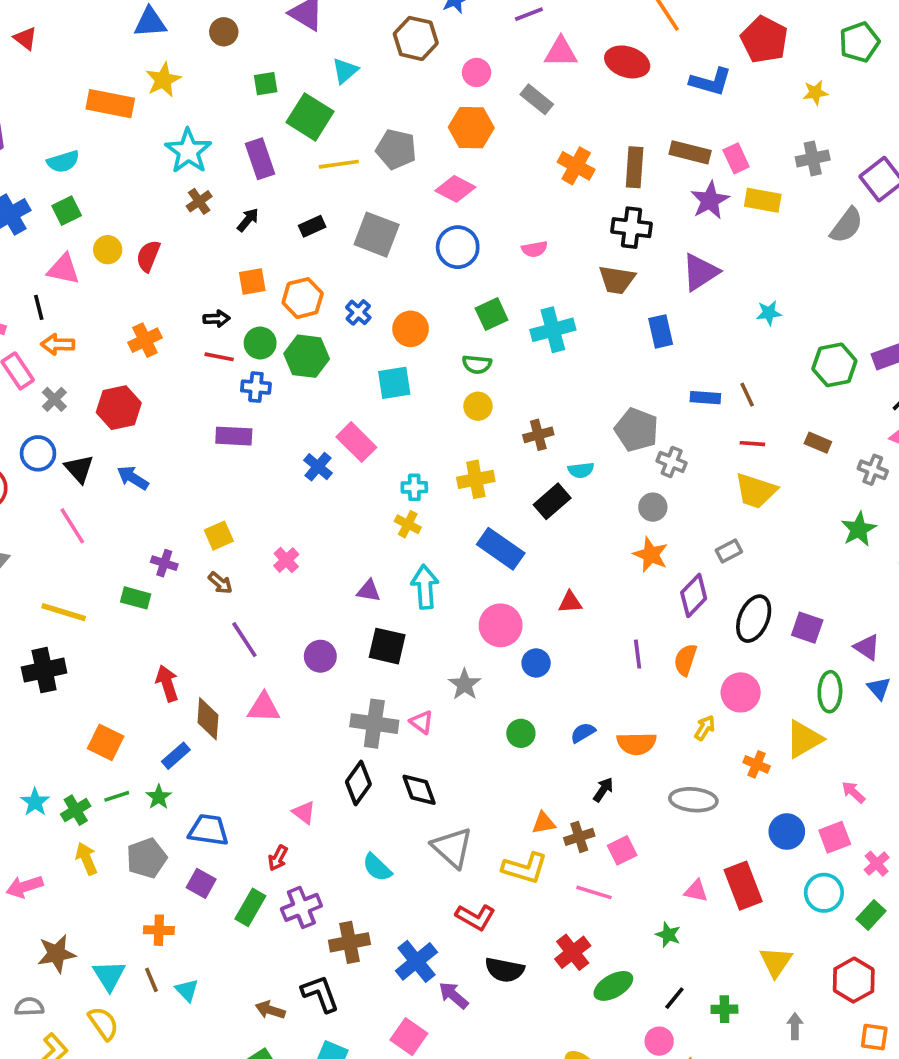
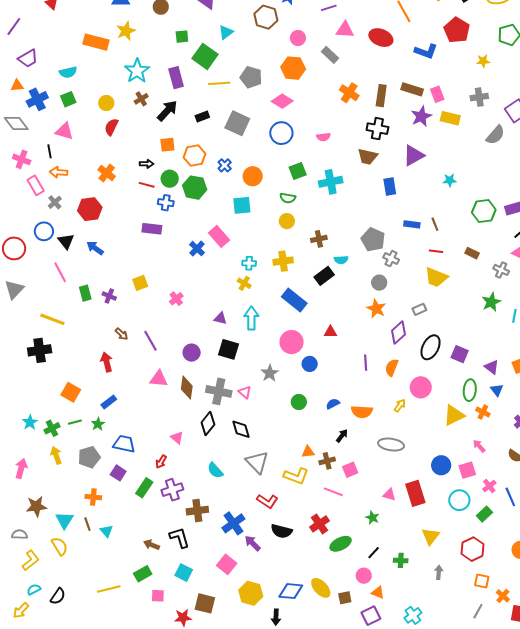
black arrow: (248, 220) -> (167, 111), size x1.6
yellow circle: (108, 250) -> (106, 103), moved
orange cross: (145, 340) -> (107, 173), turned -30
brown arrow: (220, 583) -> (121, 334), moved
green rectangle: (136, 598) -> (85, 293), moved, turned 56
brown diamond: (208, 719) -> (187, 388), moved
orange cross: (757, 764) -> (483, 412), moved
pink arrow: (25, 887) -> (21, 468), turned 120

